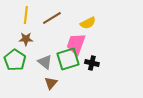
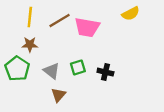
yellow semicircle: (88, 23) -> (131, 14), moved
pink trapezoid: (76, 44) -> (87, 27), moved, turned -100
green square: (68, 59) -> (78, 67), size x0.6

